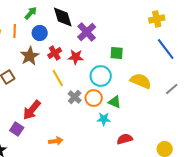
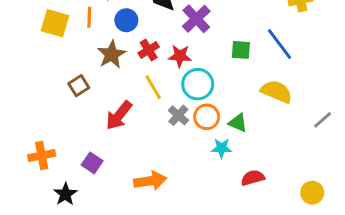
blue line: (166, 49) -> (279, 44), moved
cyan circle: (101, 76) -> (198, 84), moved
gray line: (172, 89) -> (323, 120), moved
red arrow: (32, 110) -> (119, 115), moved
orange arrow: (56, 141) -> (150, 181), size x1.5

